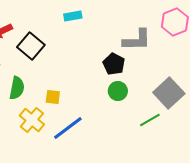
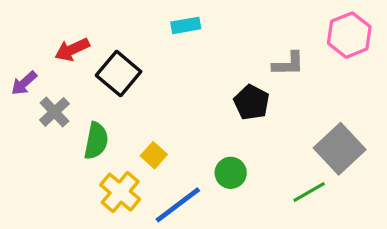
gray L-shape: (137, 40) -> (288, 64), size x0.7
green circle: (118, 91) -> (231, 173), moved
yellow square: (53, 97) -> (154, 155), turned 35

